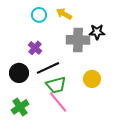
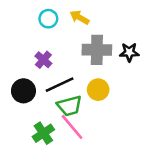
black star: (97, 32) -> (129, 52), moved
yellow circle: (92, 79) -> (98, 90), moved
green cross: (20, 107) -> (43, 133), moved

